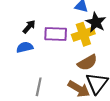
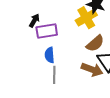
purple rectangle: (56, 34) -> (47, 31), moved
blue semicircle: (25, 47) -> (50, 55), moved, turned -70

